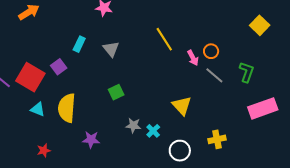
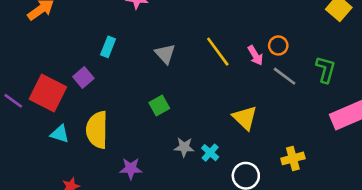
yellow line: (164, 39) -> (218, 52), moved
gray triangle: (111, 49) -> (165, 54), moved

